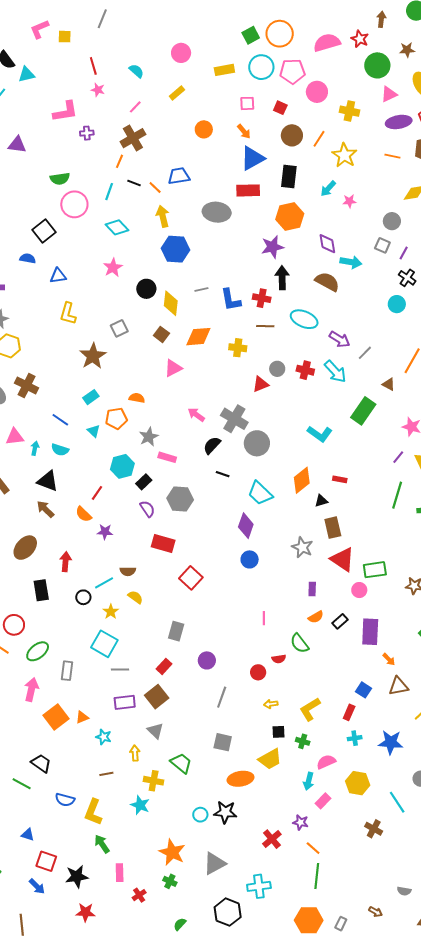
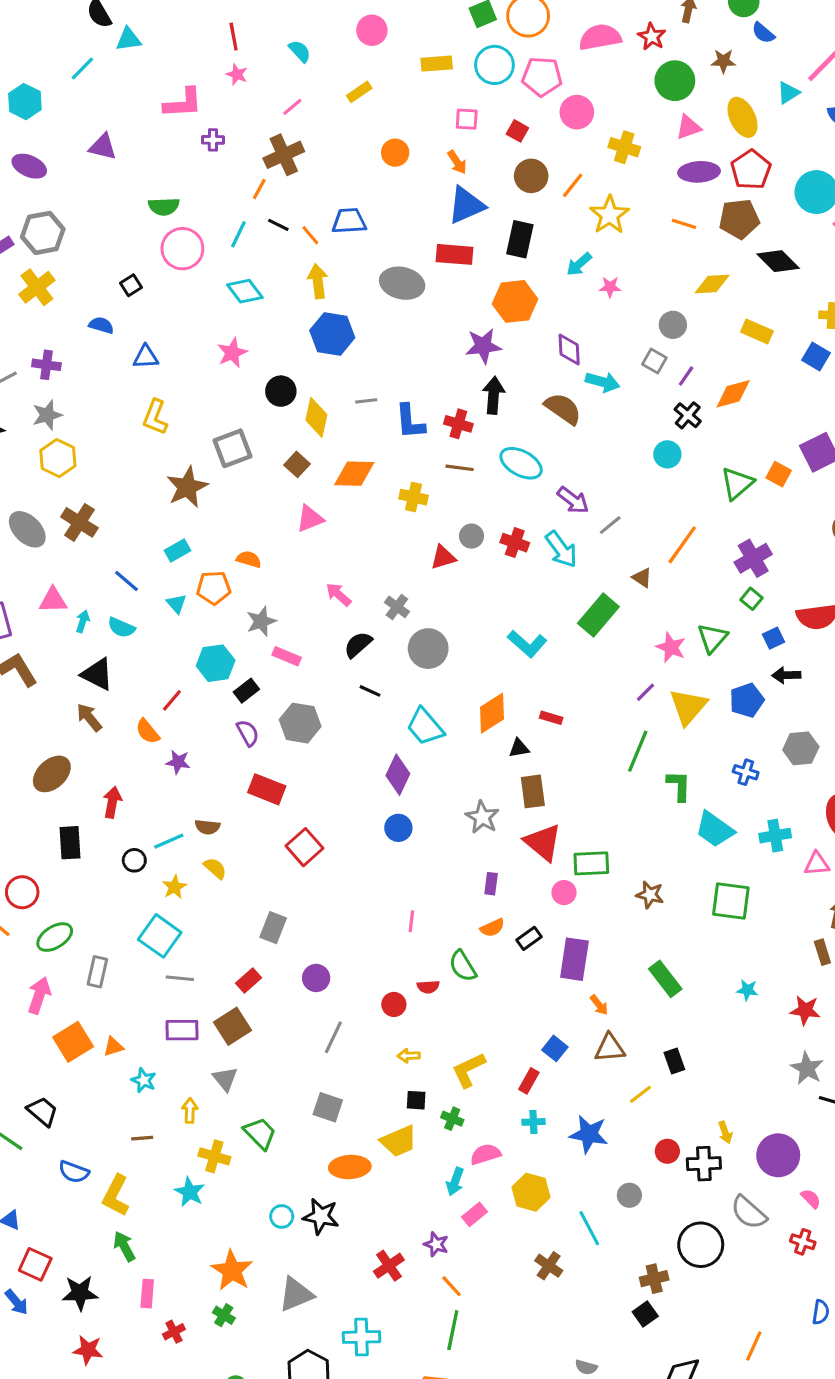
black square: (44, 231) -> (131, 285), size x0.6
gray square: (119, 328) -> (233, 448), size x1.4
gray cross: (234, 419) -> (397, 607), size x0.6

